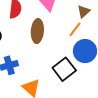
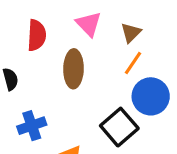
brown triangle: (84, 11) -> (131, 33), moved

